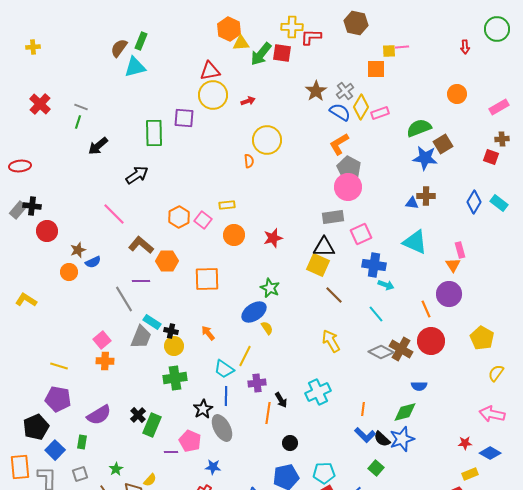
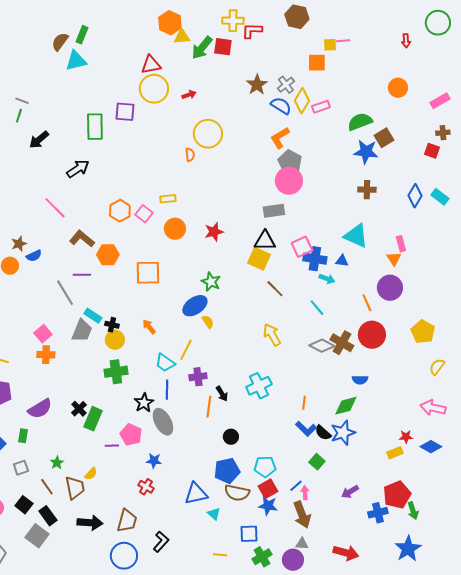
blue triangle: (412, 203) -> (342, 261), moved
pink square: (361, 234) -> (302, 247), moved
yellow rectangle: (470, 474) -> (395, 453), moved

